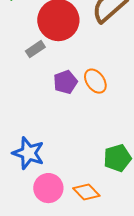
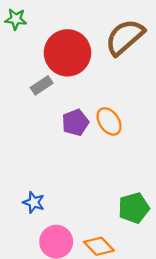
blue star: (28, 153) -> (34, 202), size x0.6

